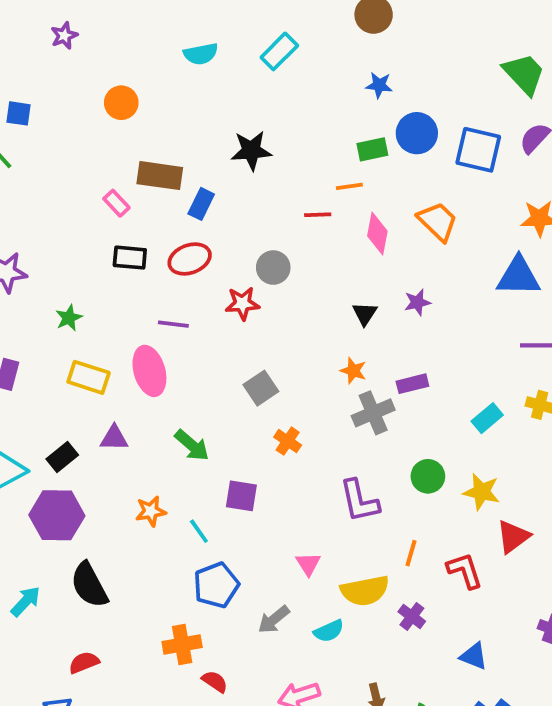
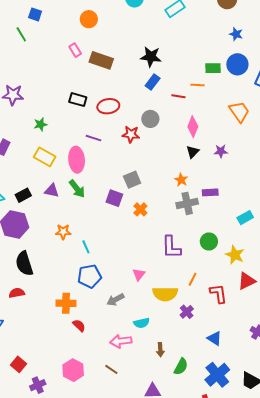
blue star: (379, 85) -> (236, 34), moved
pink rectangle: (116, 203) -> (75, 50), moved
blue rectangle: (201, 204) -> (153, 82), moved
pink diamond: (377, 233) -> (193, 127), moved
green arrow: (192, 445) -> (77, 189), moved
purple square: (241, 496) -> (114, 198), moved
cyan semicircle: (329, 631) -> (142, 323), moved
red semicircle: (84, 663) -> (17, 293), moved

